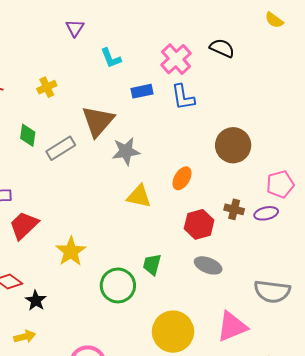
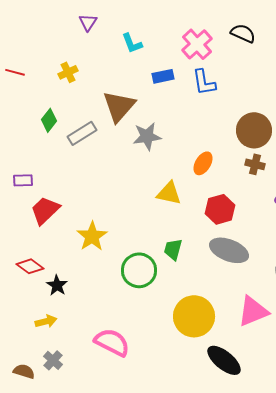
purple triangle: (75, 28) -> (88, 22), moved
green diamond: (28, 135) -> (49, 120), turned 30
yellow triangle: (139, 196) -> (169, 193), moved
brown cross: (234, 209) -> (255, 164), moved
gray ellipse: (208, 265) -> (229, 250), size x1.4

